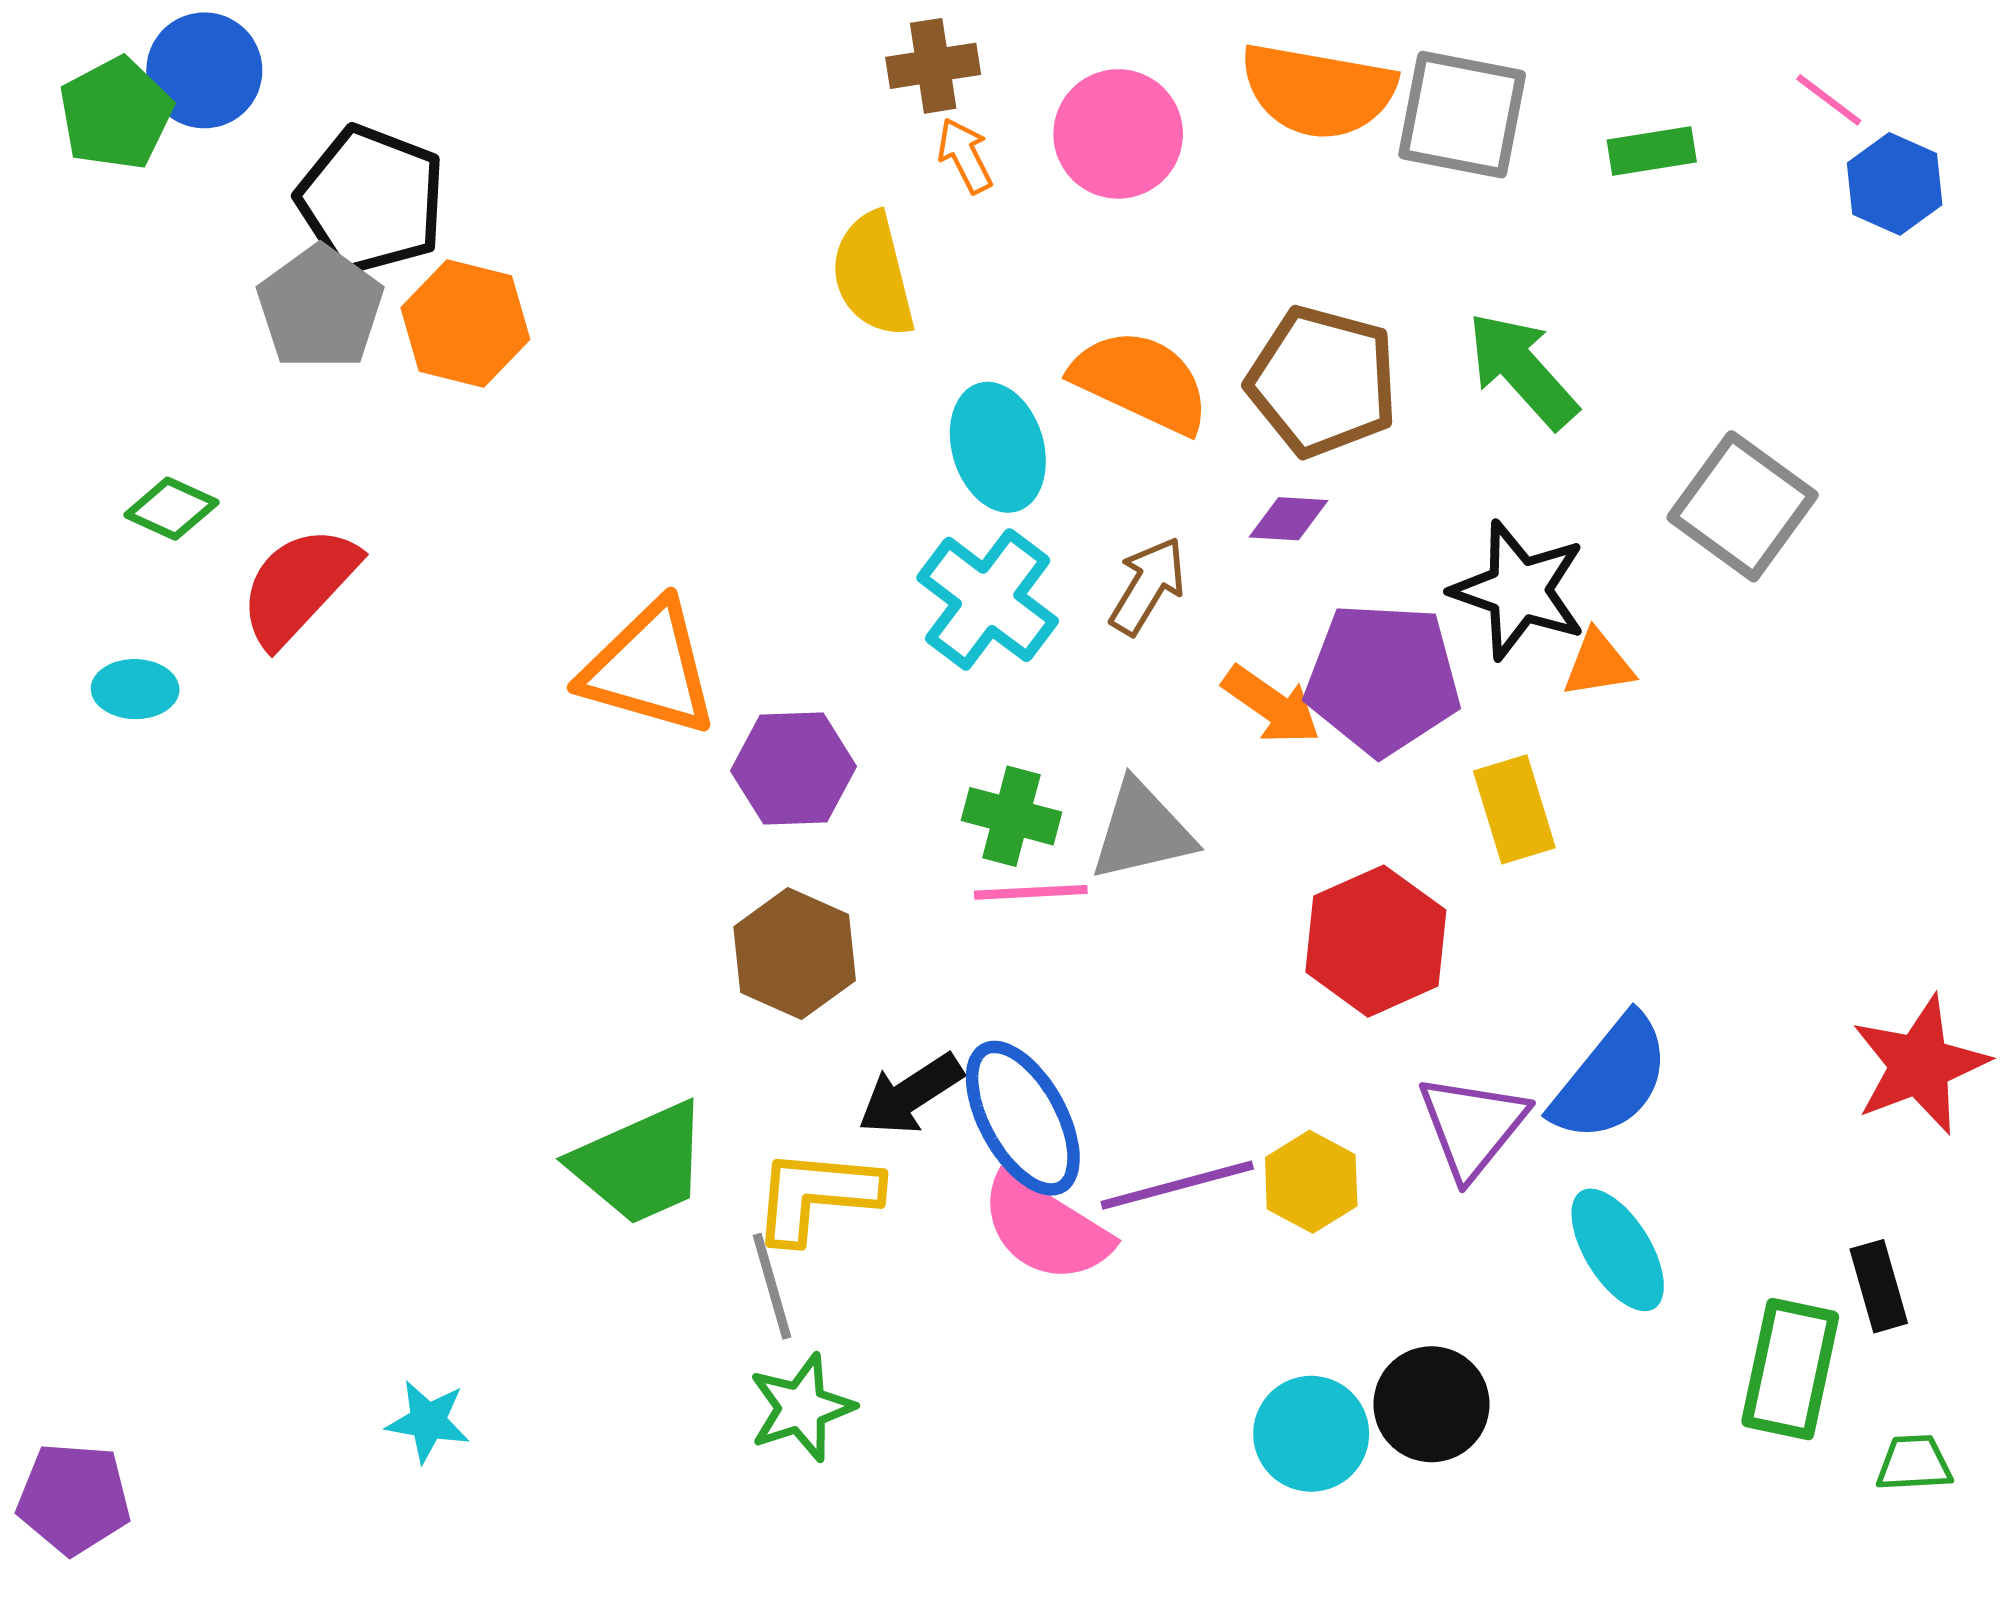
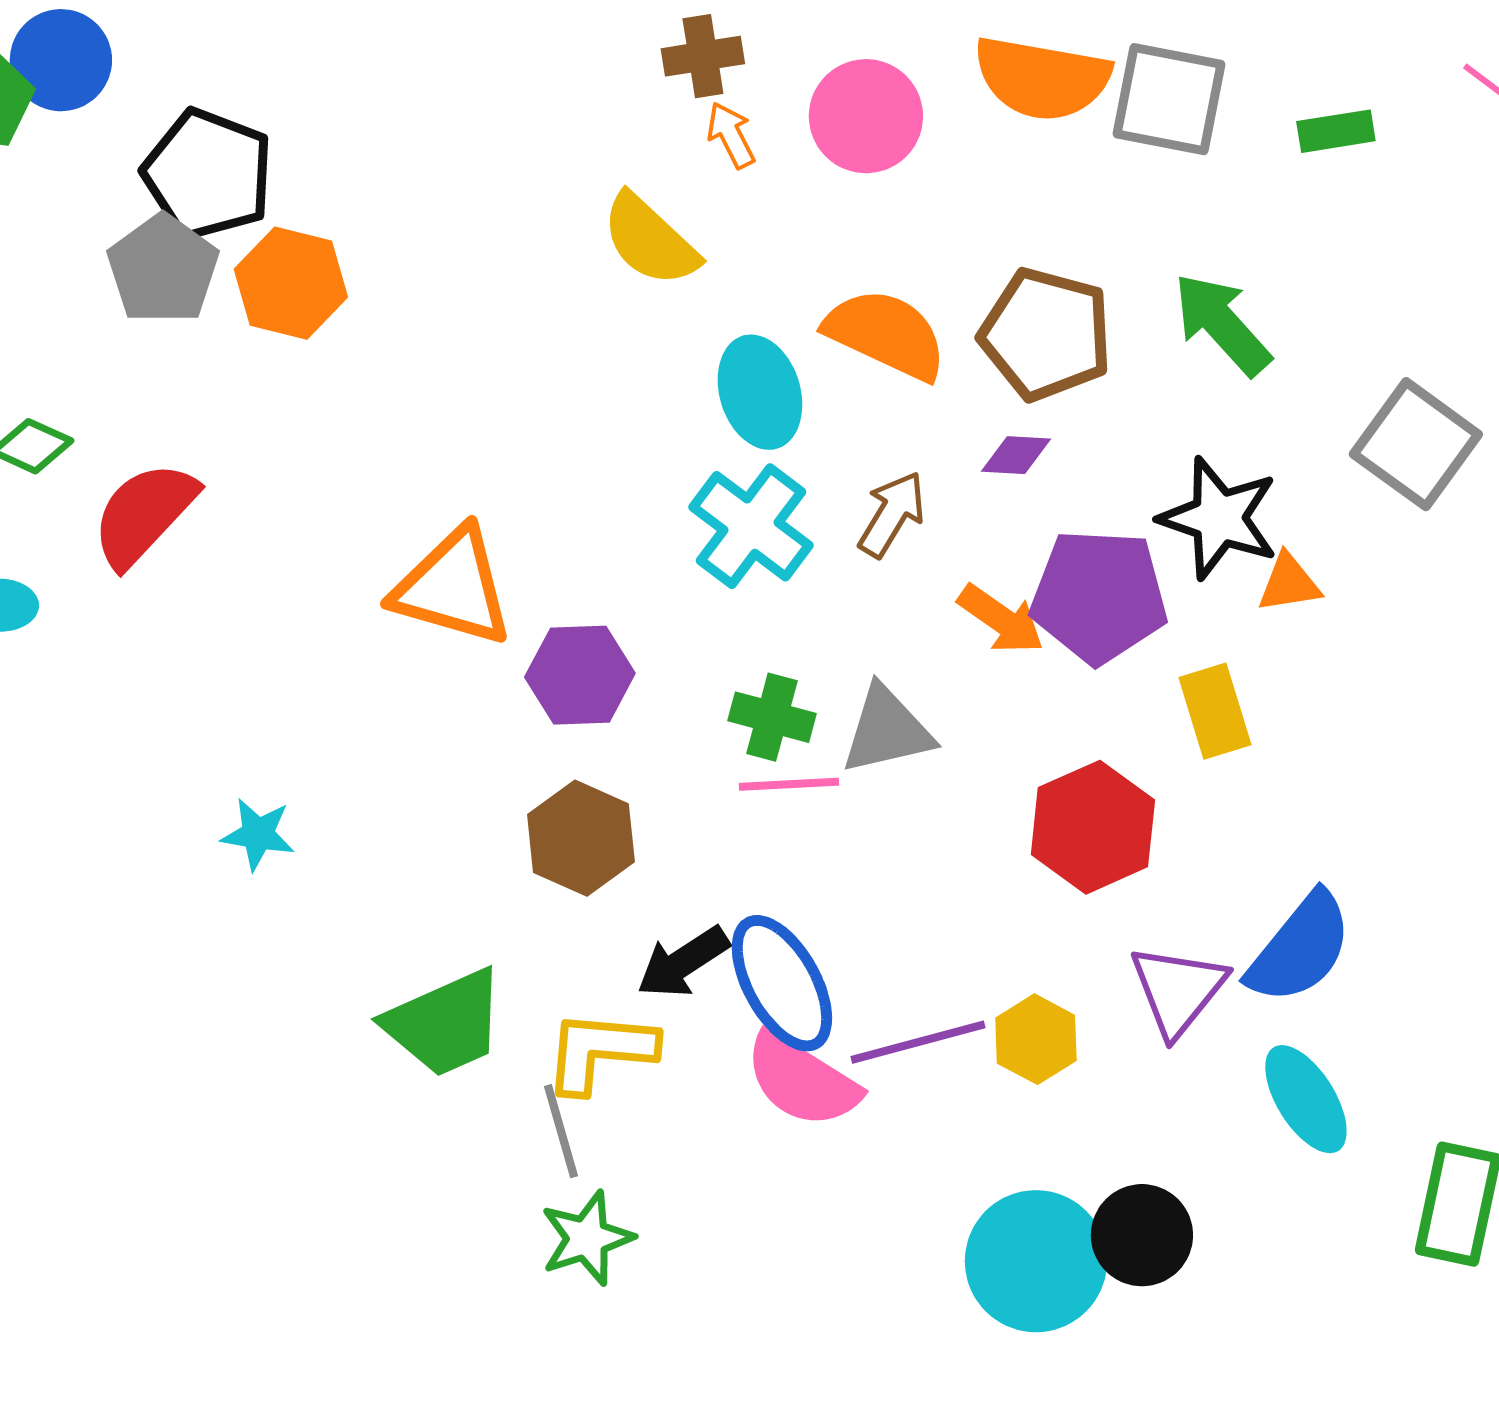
yellow semicircle: (873, 275) -> (650, 240), turned -33
cyan star: (428, 1421) -> (258, 834), moved
cyan circle: (1311, 1434) -> (1036, 1261), size x1.4

